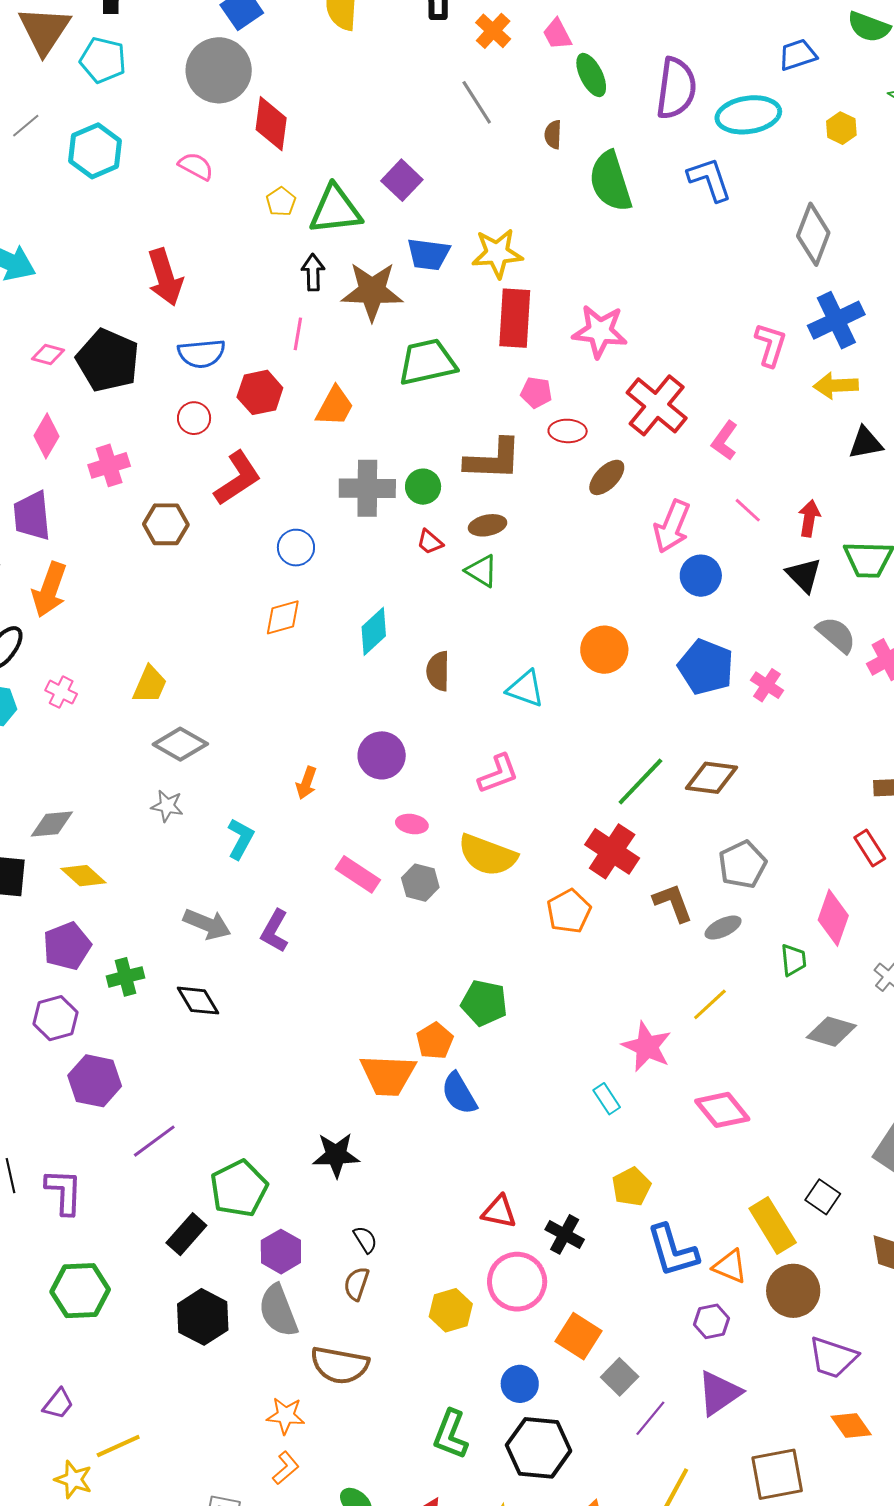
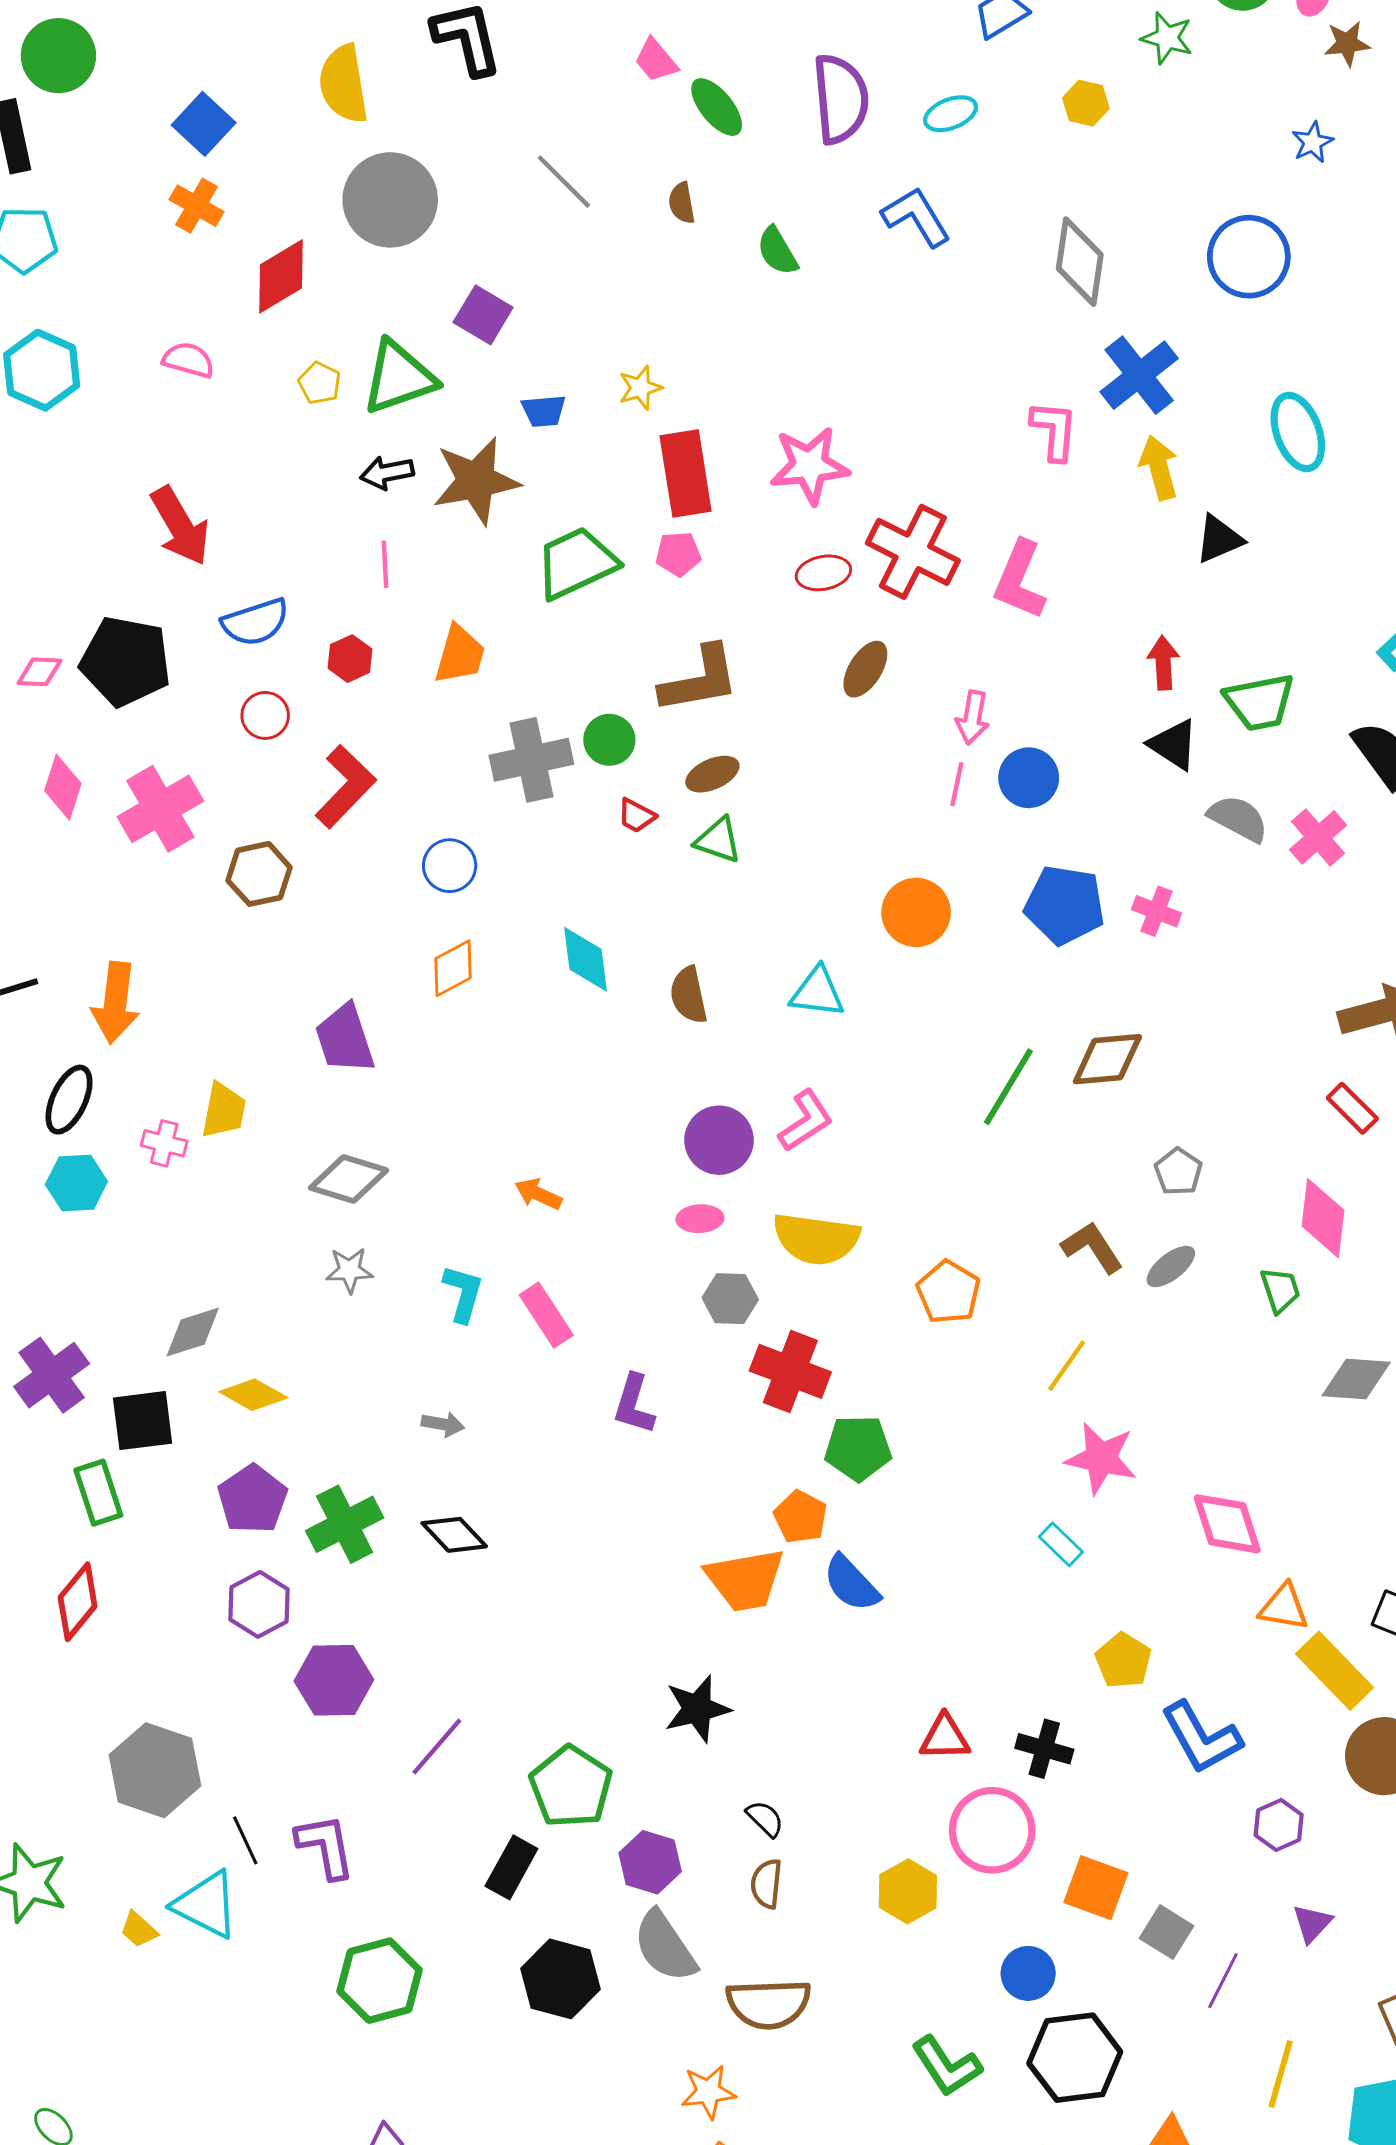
orange cross: (493, 31) -> (196, 206), moved
gray circle: (219, 70) -> (390, 200), moved
cyan ellipse: (748, 115) -> (951, 114), size x0.6
red diamond: (271, 124) -> (281, 276), turned 64
green semicircle: (610, 181) -> (777, 251), size x0.6
yellow star: (497, 253) -> (640, 388), size x0.6
blue trapezoid: (428, 254) -> (544, 411), size x0.7
black arrow: (313, 272) -> (387, 473), turned -87
yellow arrow: (836, 386) -> (1159, 468), turned 90
red hexagon: (260, 392) -> (350, 659), size x0.7
pink pentagon: (536, 393) -> (678, 554), moved
red ellipse: (568, 431) -> (823, 573), moved
pink L-shape: (725, 441) -> (1020, 580), size x1.4
pink cross: (109, 465) -> (160, 809), size x1.4
pink line: (748, 510) -> (957, 784), moved, turned 72
purple trapezoid: (32, 516) -> (345, 1039), moved
pink arrow: (672, 526) -> (973, 718), size x0.7
cyan diamond: (374, 631) -> (585, 959), turned -42
yellow trapezoid: (150, 685) -> (224, 1110), moved
purple circle: (382, 755) -> (719, 1140), moved
orange arrow: (306, 783) -> (538, 1194), turned 108
red cross: (612, 851) -> (790, 1371), moved
gray pentagon: (742, 864) -> (1178, 1172), size x0.7
pink rectangle: (358, 874) -> (546, 1315), moved, turned 36
gray arrow: (207, 924) -> (443, 1424), size x0.6
purple L-shape: (275, 931) -> (634, 1404), moved
green cross: (125, 977) -> (345, 1524), size x1.4
yellow line: (710, 1004) -> (1067, 1366), moved
pink diamond: (722, 1110) -> (1227, 1524), turned 34
orange triangle: (730, 1266) -> (1284, 1607), moved
purple triangle: (719, 1393) -> (1312, 1923), size x0.6
green L-shape: (451, 1434) -> (947, 2066), turned -42

